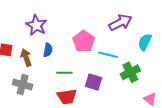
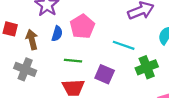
pink pentagon: (84, 41) -> (82, 26), moved

